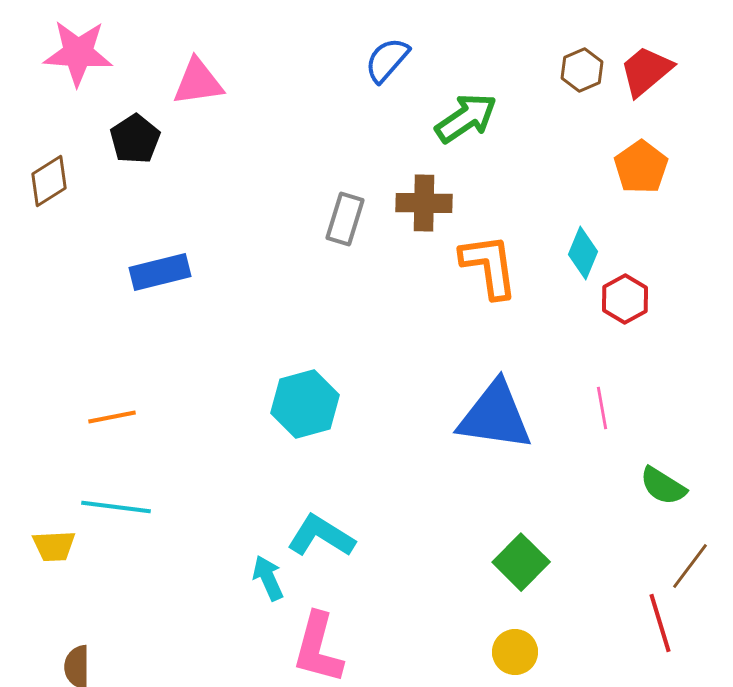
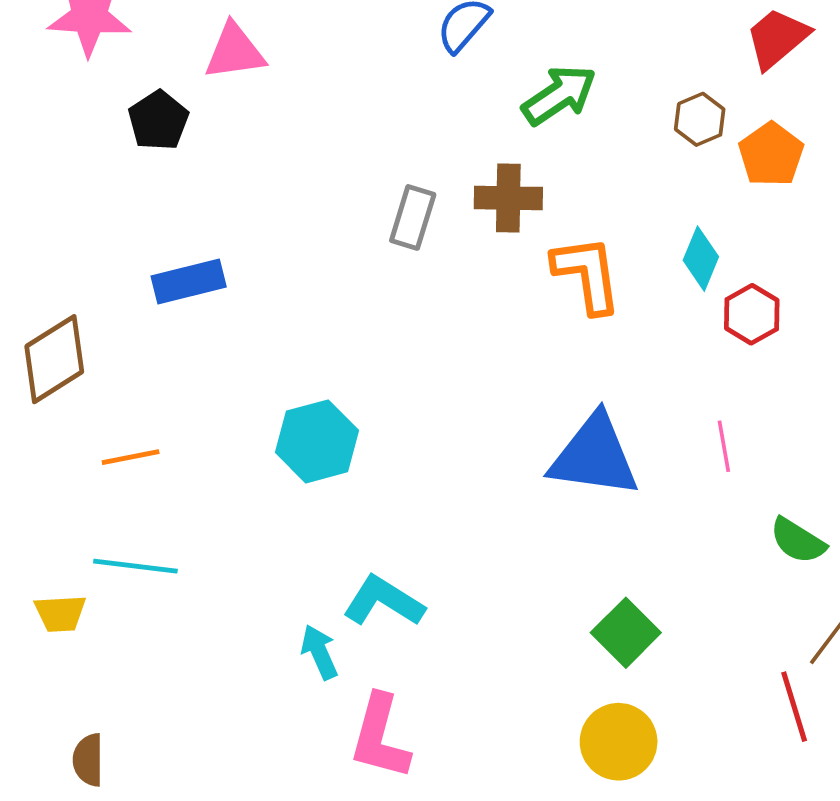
brown hexagon: (582, 70) -> (700, 119), moved
brown diamond: (49, 181) -> (54, 359), moved, size x1.4
cyan hexagon: (305, 404) -> (317, 441), moved
yellow circle: (515, 652) -> (619, 742), size x1.4

